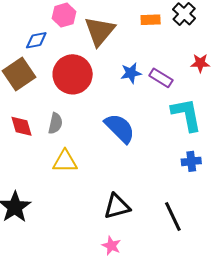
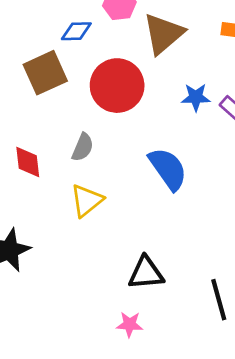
red diamond: (21, 126) -> (28, 162), moved
yellow triangle: (65, 161) -> (87, 201), turned -48
pink star: (111, 246) -> (130, 324), turned -30

